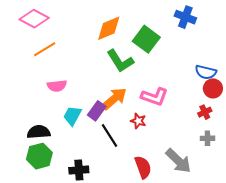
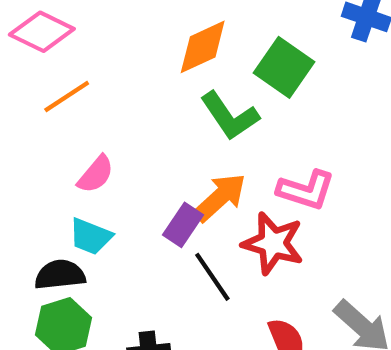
pink semicircle: (57, 86) -> (96, 174), turned -42
cyan trapezoid: (72, 116) -> (91, 236), moved, turned -95
red star: (138, 121) -> (273, 243), size x1.8

